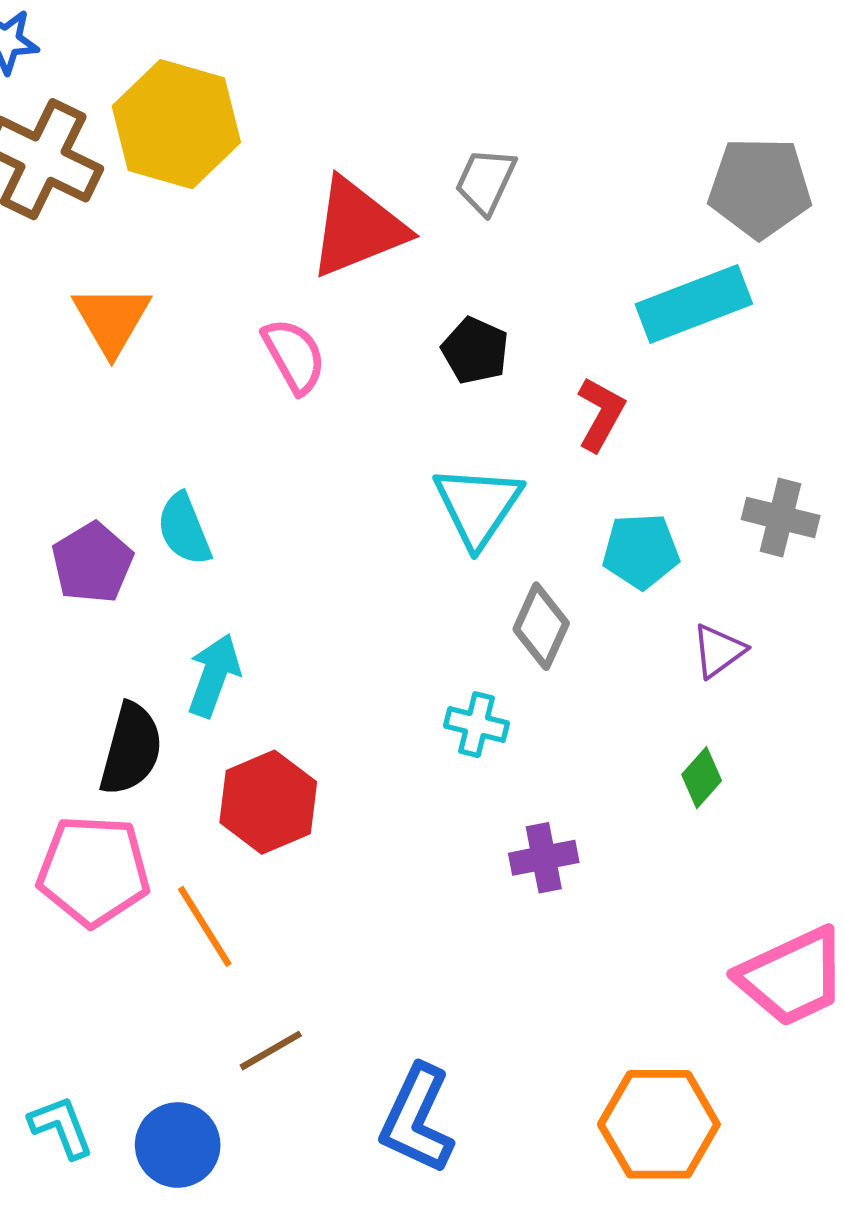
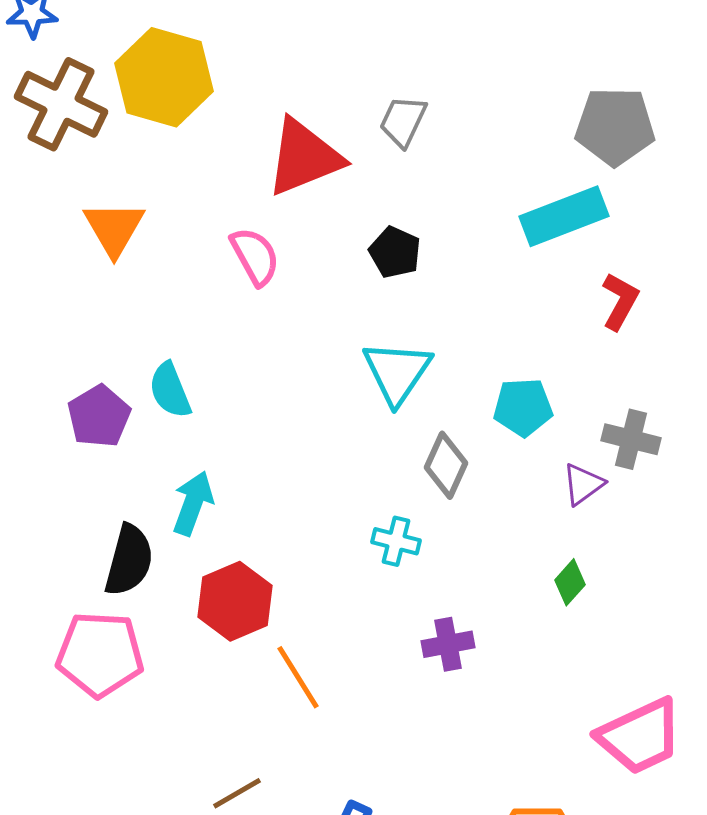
red L-shape: (601, 414) -> (620, 301), moved
gray cross: (781, 518) -> (631, 439), moved
orange line: (205, 926) -> (298, 677), moved

